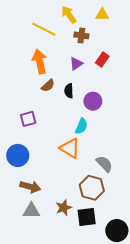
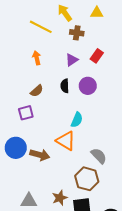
orange arrow: (40, 62) -> (37, 58), size x0.6
brown semicircle: (48, 86) -> (37, 91), moved
purple circle: (93, 101) -> (88, 86), moved
brown arrow: (30, 187) -> (40, 155), moved

